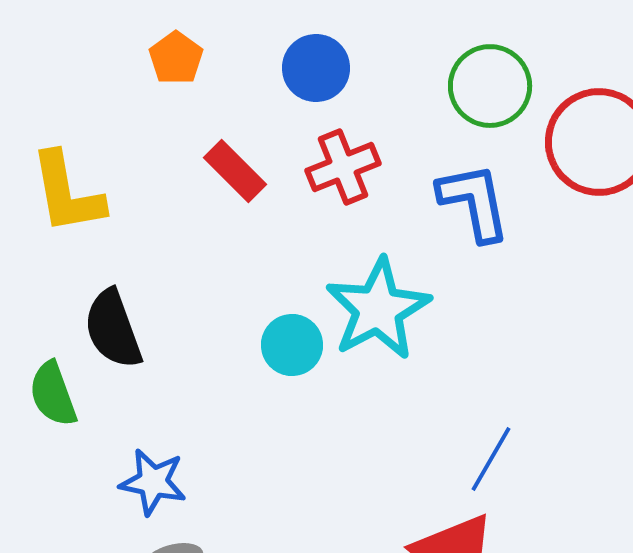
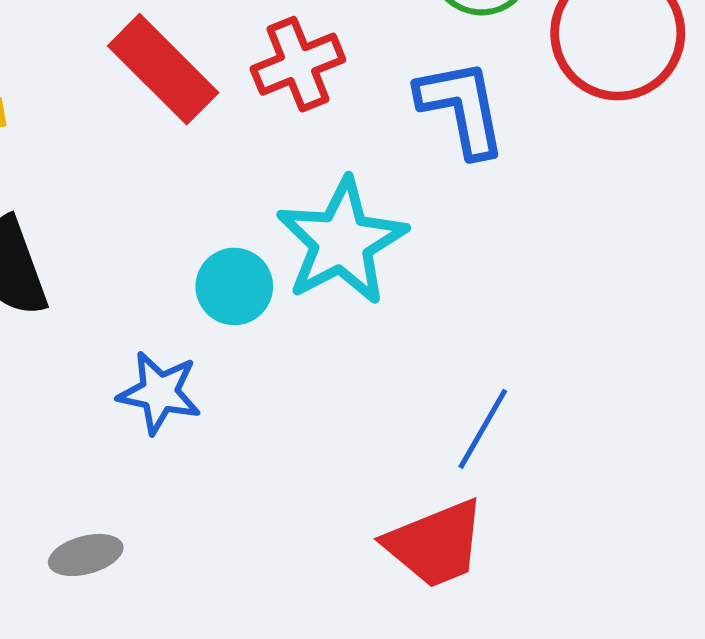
red rectangle: (235, 171) -> (163, 69), size x1.4
blue star: (153, 482) -> (159, 393), moved

